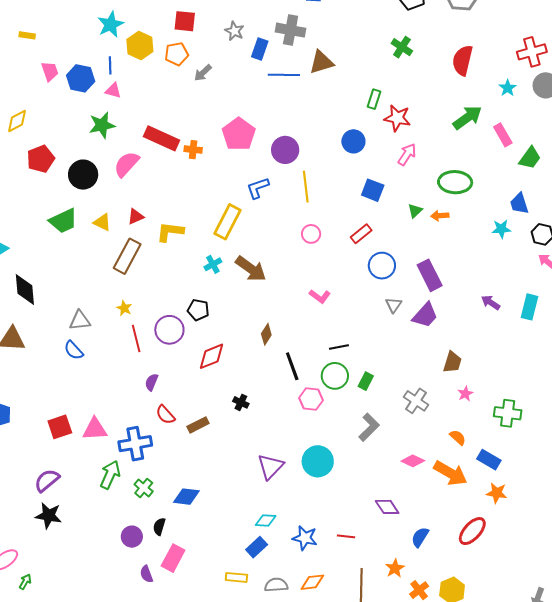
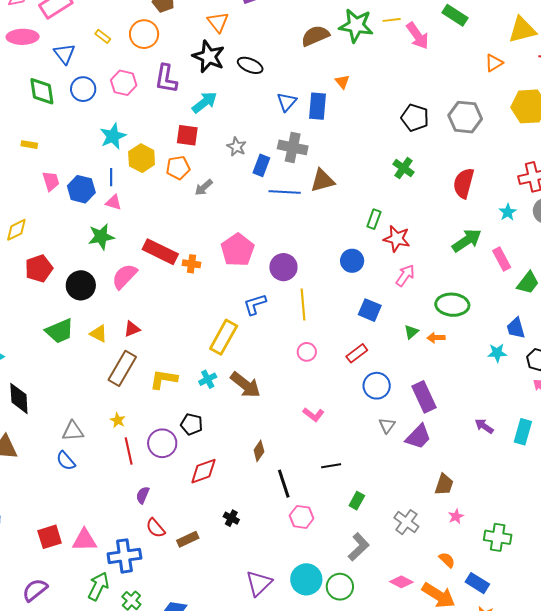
yellow L-shape: (170, 232) -> (164, 379), moved
green circle: (335, 376) -> (340, 587), moved

